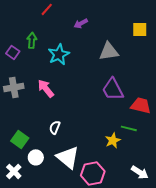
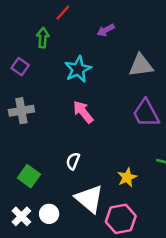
green arrow: (32, 40) -> (43, 38), moved
pink arrow: (46, 88) -> (83, 112), moved
yellow star: (113, 140) -> (127, 177), moved
white circle: (36, 157) -> (49, 214), moved

